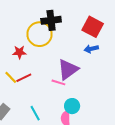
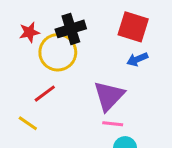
red star: (19, 52) -> (29, 32), moved
red line: (24, 78) -> (45, 94), moved
pink line: (58, 82) -> (113, 124), moved

